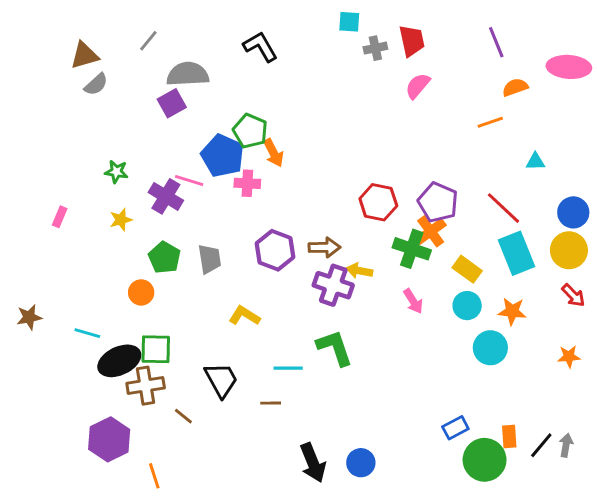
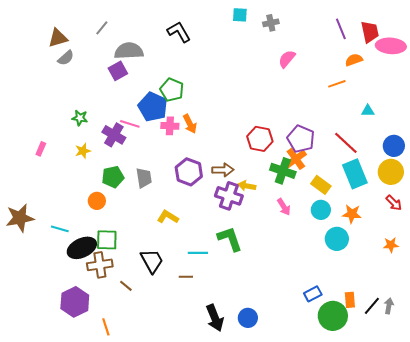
red trapezoid: (412, 41) -> (370, 32), moved
gray cross: (375, 48) -> (271, 23), moved
orange arrow: (274, 153) -> (190, 124), moved
green pentagon: (164, 258) -> (113, 177), turned 30
brown star: (29, 317) -> (20, 218), size x1.6

